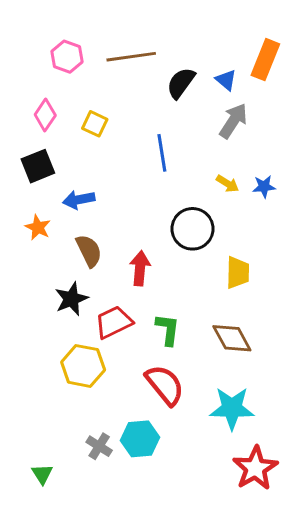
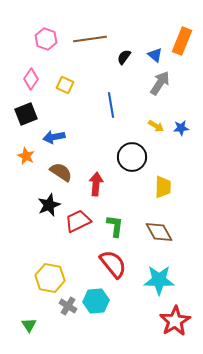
black semicircle: (181, 83) -> (124, 57), size x0.7
brown semicircle: (89, 251) -> (61, 172), turned -30
yellow hexagon: (83, 366) -> (50, 278), moved

